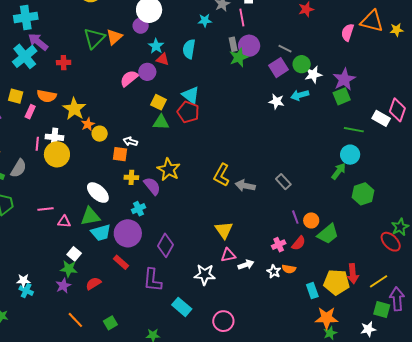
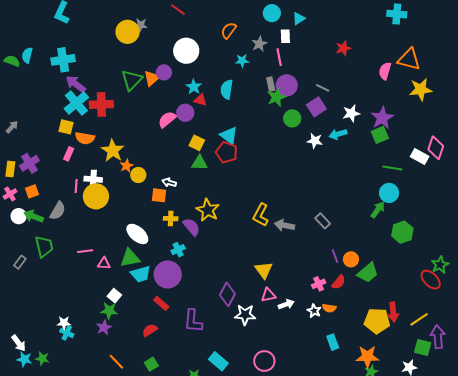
purple circle: (141, 26) -> (164, 72), moved
yellow star: (397, 30) -> (421, 89), moved, size x1.6
cyan cross: (25, 56) -> (76, 103), moved
red cross: (64, 63) -> (101, 104), size x1.6
green circle: (302, 64) -> (292, 118), moved
yellow square: (16, 96) -> (66, 127), moved
purple diamond: (165, 245) -> (227, 294), moved
red semicircle: (93, 283) -> (150, 330), moved
cyan rectangle: (312, 291) -> (333, 342), moved
cyan rectangle: (182, 307) -> (218, 361), moved

